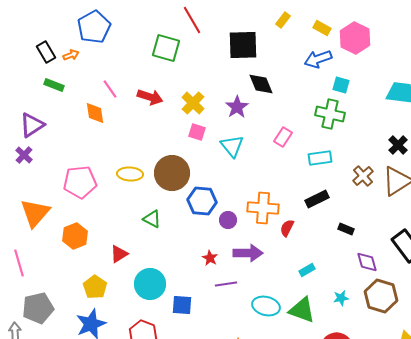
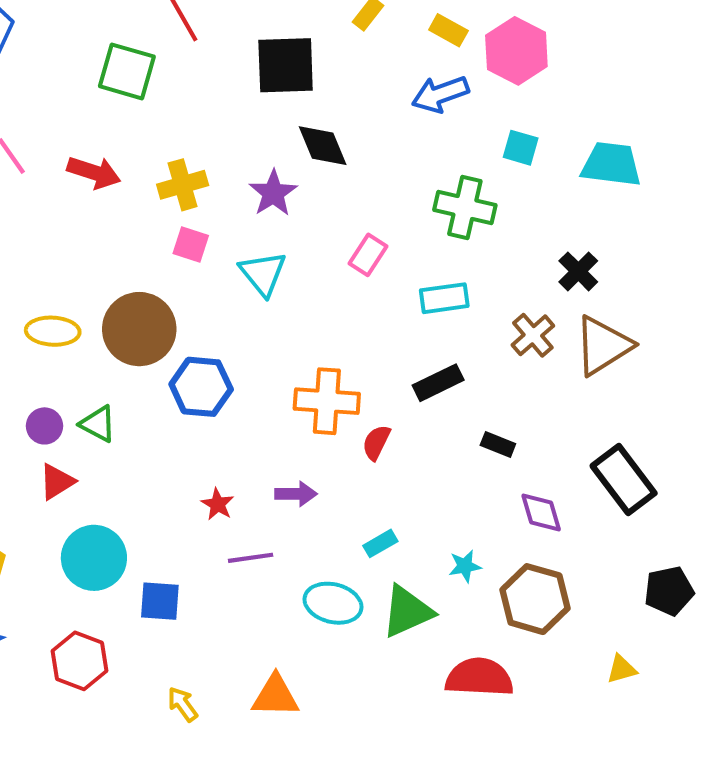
cyan square: (341, 85) -> (521, 148), moved
yellow cross: (193, 103) -> (183, 185), turned 30
black cross: (398, 145) -> (578, 271), moved
purple circle: (228, 220) -> (44, 426), moved
purple arrow: (248, 253) -> (296, 494), size x0.7
red triangle: (119, 254) -> (57, 482), moved
cyan rectangle: (307, 270) -> (380, 543), moved
brown hexagon: (381, 296) -> (535, 599), moved
cyan star: (341, 298) -> (465, 566), moved
green triangle: (302, 310) -> (407, 611), turned -44

